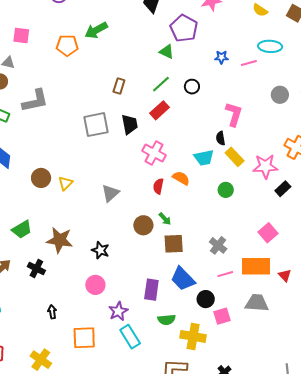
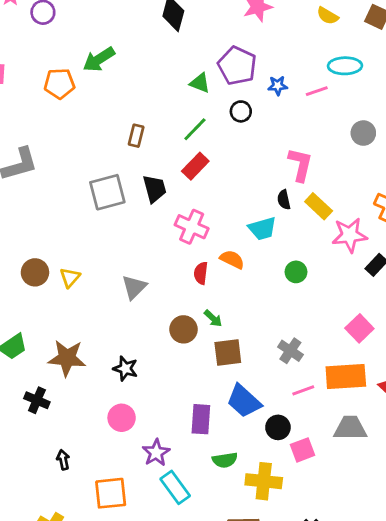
purple pentagon: (184, 28) -> (237, 66), moved
black circle: (192, 87) -> (241, 111), moved
yellow rectangle: (235, 157) -> (319, 206), moved

